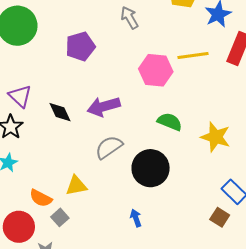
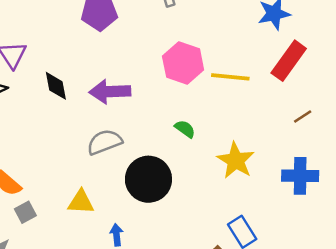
yellow line: (193, 55) -> (230, 77), moved
green semicircle: (170, 122) -> (185, 129), size x0.7
yellow triangle: (76, 186) -> (81, 202), moved

